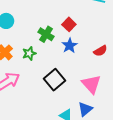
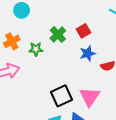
blue star: (70, 46) -> (88, 53), moved
black square: (54, 80) -> (61, 96), moved

